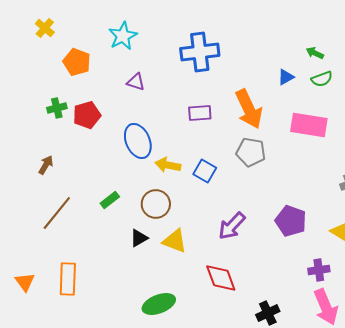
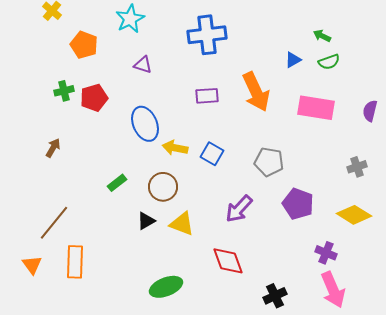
gray pentagon: (251, 152) -> (269, 162), moved
brown line: (57, 213) -> (54, 223), moved
purple cross: (319, 270) -> (326, 253), turned 30

